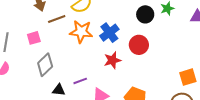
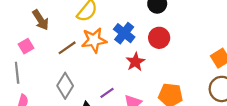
brown line: (57, 19) -> (67, 48), moved
pink square: (34, 38) -> (26, 46), moved

